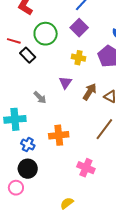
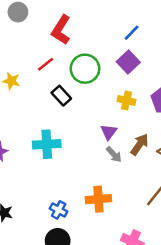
red line: (14, 41) -> (46, 64), moved, turned -56
gray arrow: (40, 97) -> (114, 154), moved
cyan cross: (15, 119) -> (47, 144), moved

